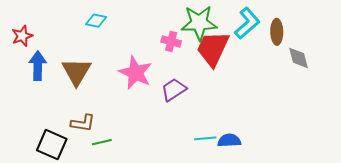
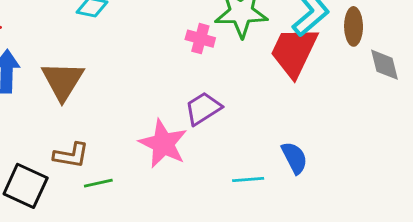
red trapezoid: (213, 49) -> (294, 52), moved
pink star: (136, 73) -> (163, 144), moved
blue semicircle: (229, 141) -> (294, 158), moved, turned 65

